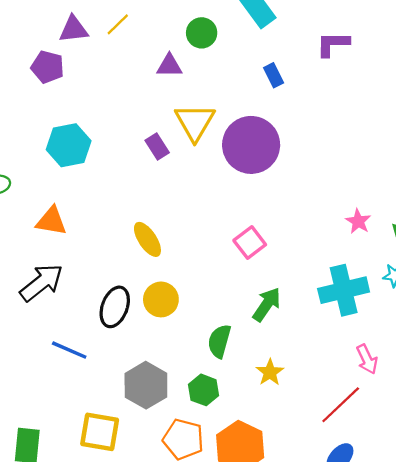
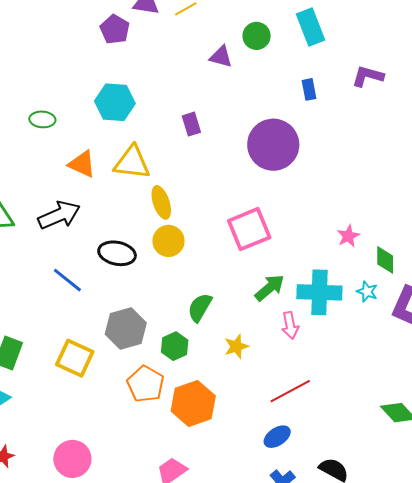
yellow triangle: (195, 122) -> (132, 163), moved, turned 51
pink square: (250, 242) -> (249, 229), size x1.5
yellow circle: (161, 299) -> (168, 241), moved
green arrow: (267, 304) -> (270, 288), moved
black ellipse: (115, 307) -> (117, 253), turned 66
pink arrow: (367, 359) -> (290, 325), moved

